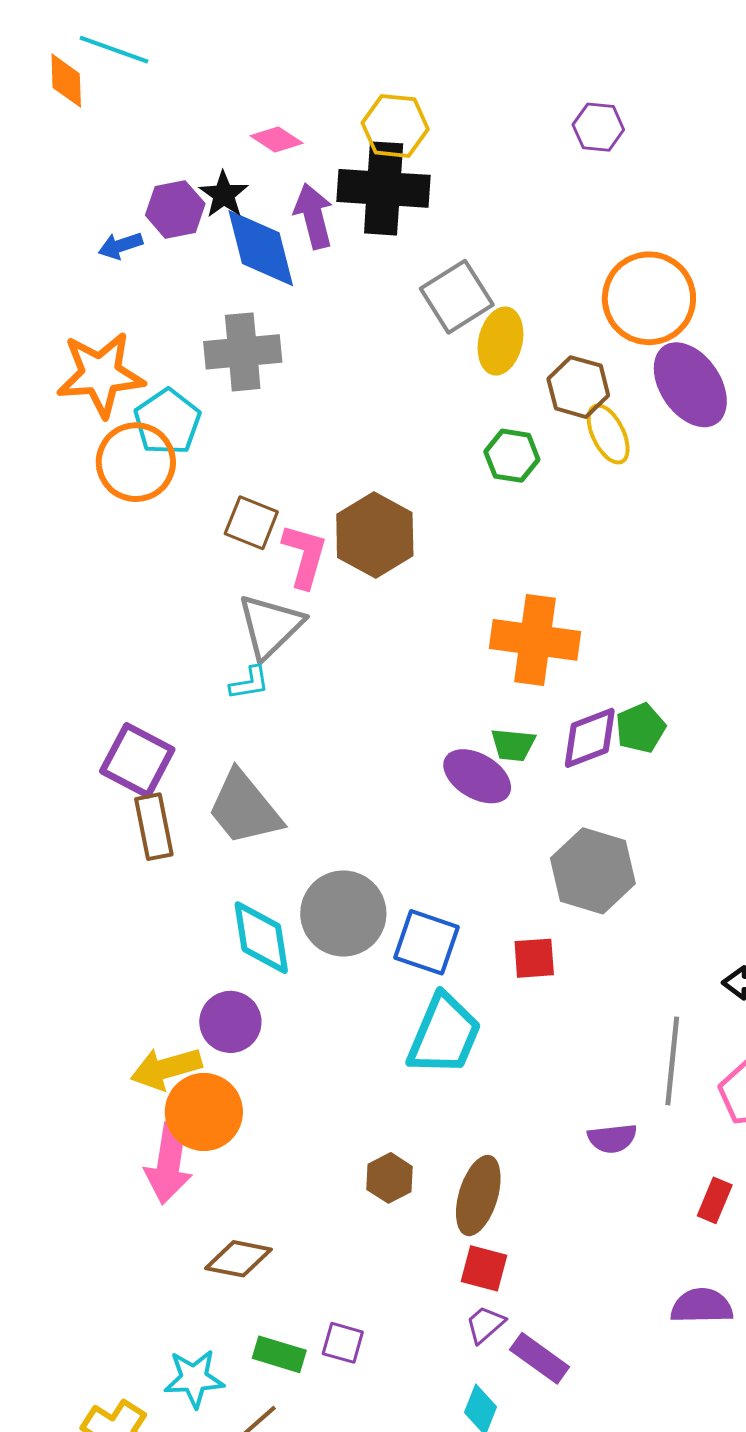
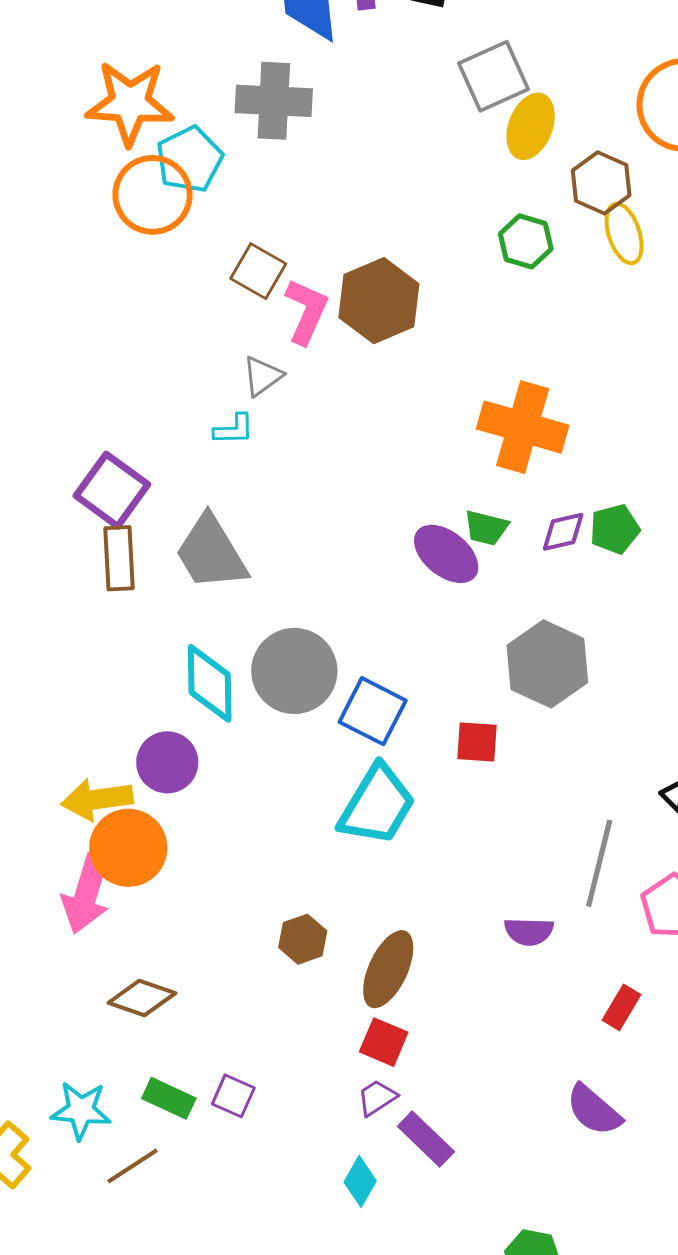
gray triangle: (270, 626) -> (262, 376), size x0.6
purple diamond: (590, 738) -> (563, 532), size x0.7
purple semicircle: (702, 1306) -> (594, 1110), turned -146

